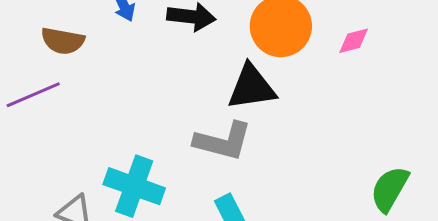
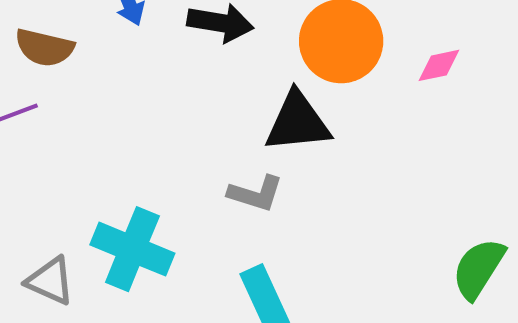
gray L-shape: (223, 141) -> (256, 194), size x0.7

